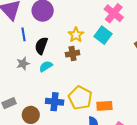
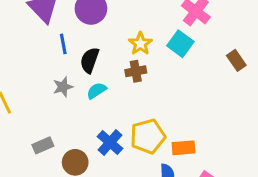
yellow pentagon: (80, 98) -> (148, 136), turned 30
blue cross: (55, 102) -> (110, 143), turned 36

